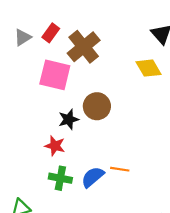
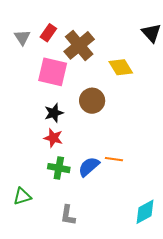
gray triangle: (23, 37) -> (22, 37), turned -30
yellow diamond: (149, 68) -> (121, 67), moved
black star: (69, 119) -> (54, 113), moved

